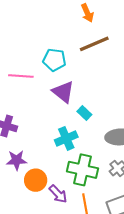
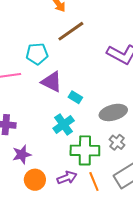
orange circle: (36, 180) -> (35, 180), moved
purple arrow: (58, 194) -> (67, 178), turned -54

